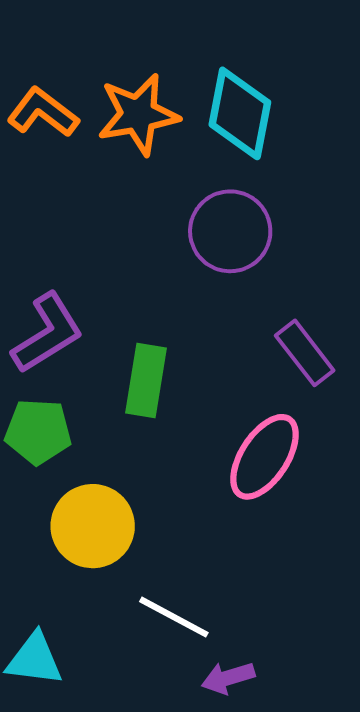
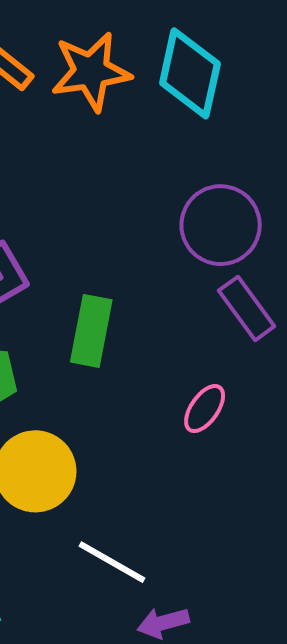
purple circle: (230, 231) -> (221, 225), moved
pink ellipse: (264, 457) -> (205, 409), size x0.6

